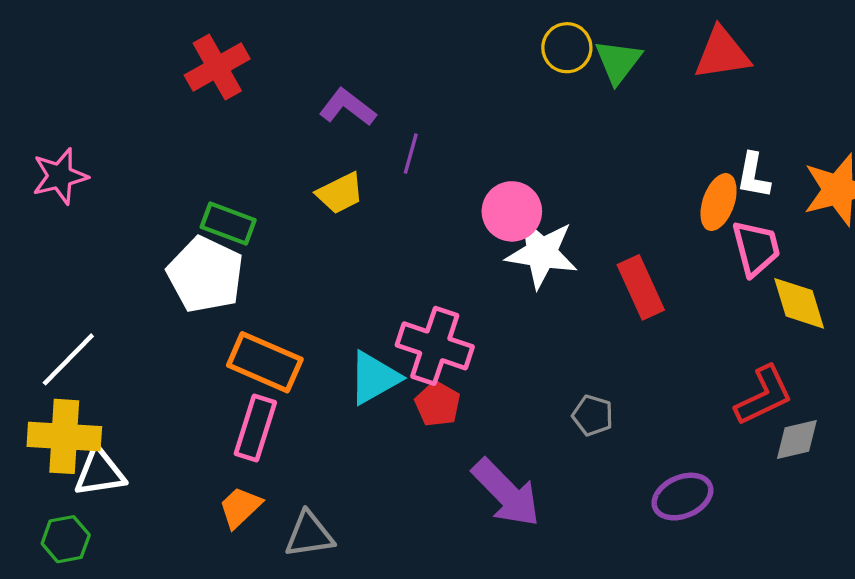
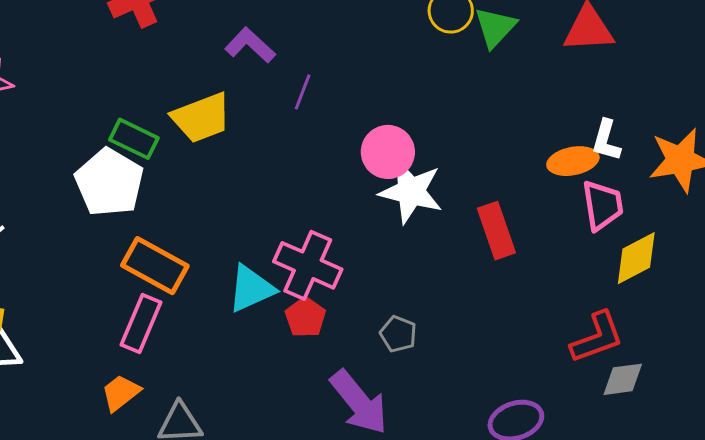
yellow trapezoid: (340, 193) -> (201, 118), moved, size x1.4
orange ellipse: (719, 202) -> (573, 161), turned 54
yellow diamond: (799, 303) -> (636, 258), turned 74
gray pentagon: (593, 415) -> (398, 334), moved

